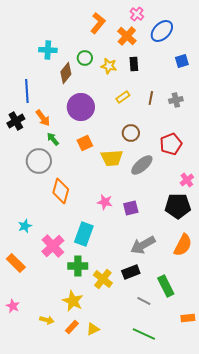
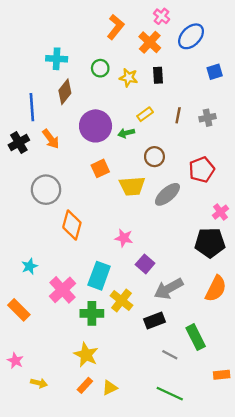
brown diamond: (66, 73) -> (65, 92), moved
green arrow: (53, 139) -> (126, 133), moved, turned -64
purple square: (131, 208) -> (145, 264), moved, turned -35
yellow cross: (103, 279) -> (121, 300), moved
yellow arrow: (47, 320) -> (39, 383), moved

